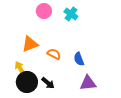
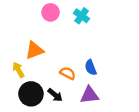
orange semicircle: (54, 54) -> (68, 73), moved
yellow arrow: (20, 68) -> (18, 70), moved
purple triangle: (88, 83) -> (90, 95), moved

